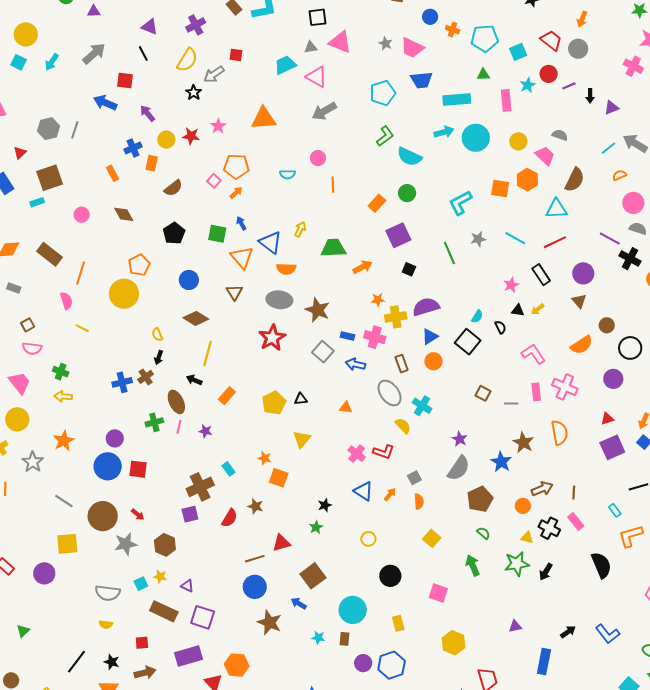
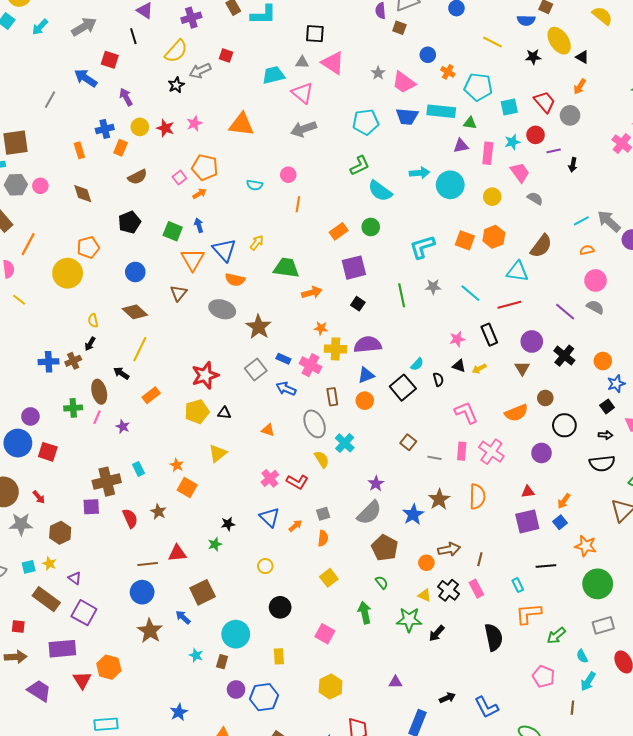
cyan rectangle: (457, 99) -> (441, 111), moved
purple triangle: (611, 108) -> (461, 146), moved
gray hexagon: (49, 129) -> (16, 185), moved
pink trapezoid: (545, 156) -> (520, 172), moved
black cross: (630, 259) -> (564, 356), moved
red star: (272, 338) -> (205, 375), moved
brown pentagon: (480, 499) -> (385, 548), turned -30
red semicircle: (230, 518) -> (130, 518), turned -66

